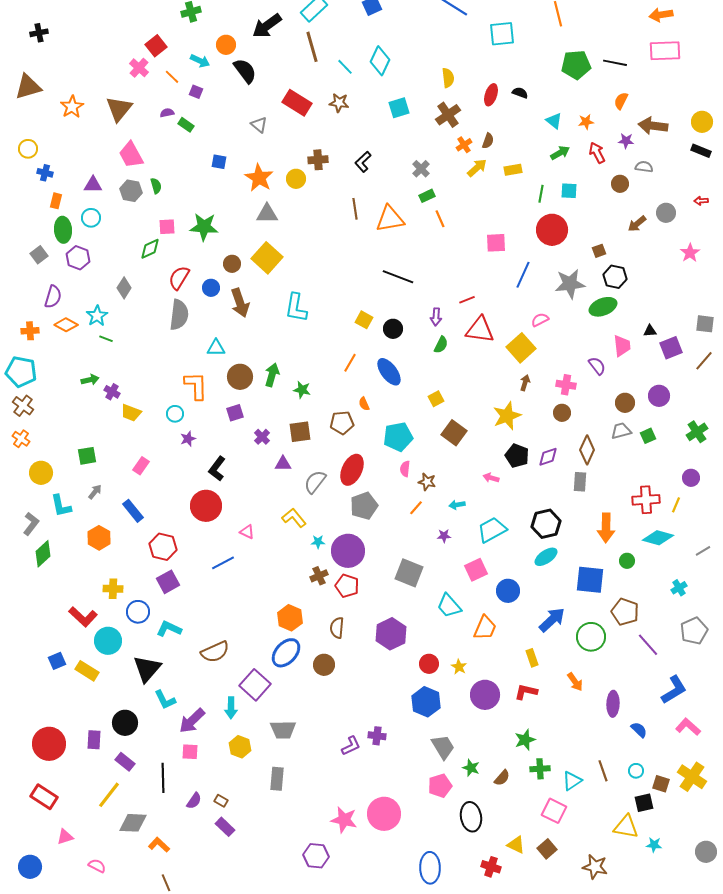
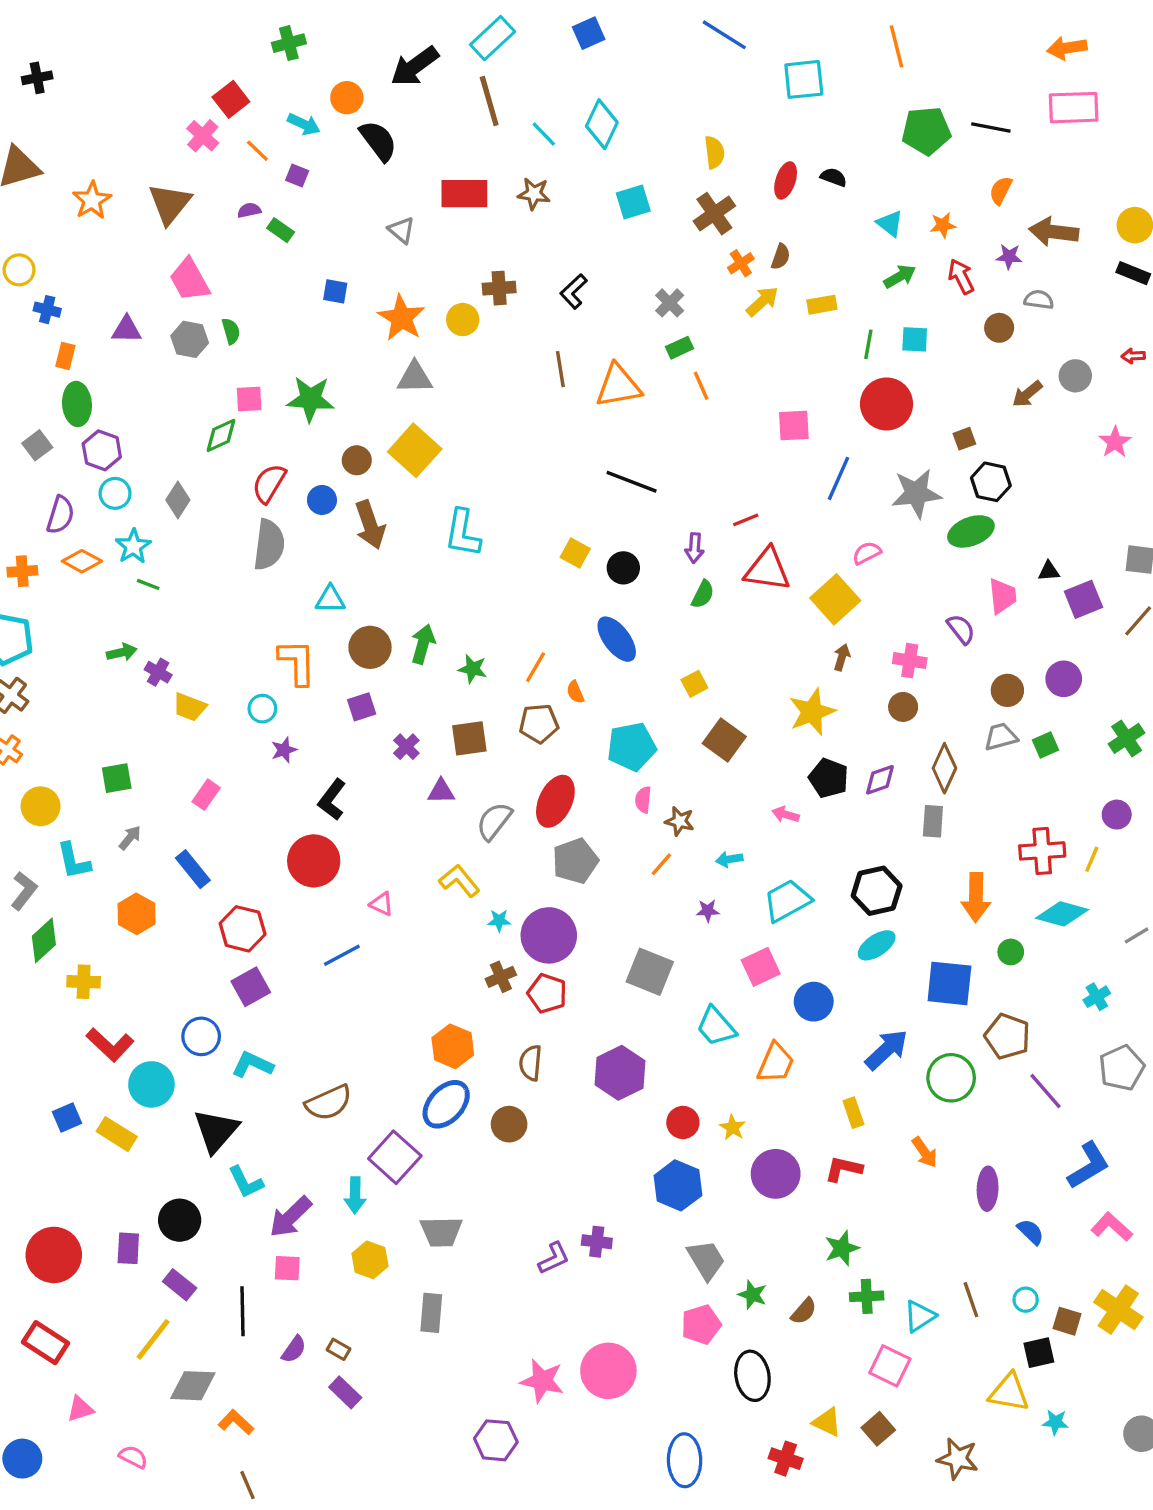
red rectangle: (297, 103) -> (464, 194), turned -32
cyan circle: (91, 218) -> (115, 493), moved
orange line: (350, 363) -> (536, 667), moved
yellow cross: (113, 589) -> (84, 982), moved

